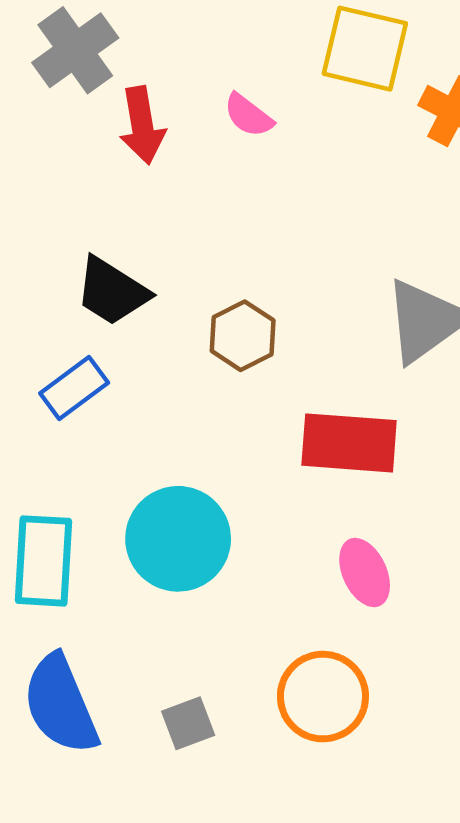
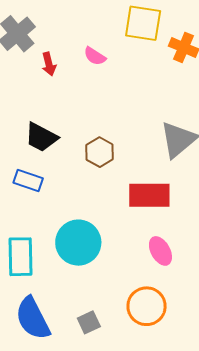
red arrow: (142, 125) -> (49, 64), size x0.7
blue rectangle: (74, 388) -> (28, 180), turned 60

